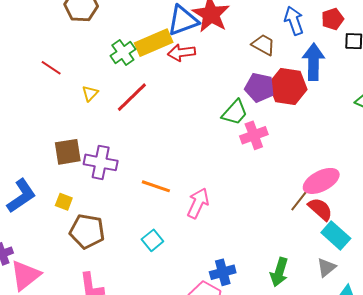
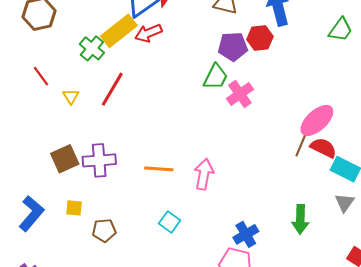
red line: (51, 68) -> (41, 76), moved, turned 35
red hexagon: (288, 86) -> (260, 38), size x0.7
brown pentagon: (87, 231) -> (104, 230), size x0.7

